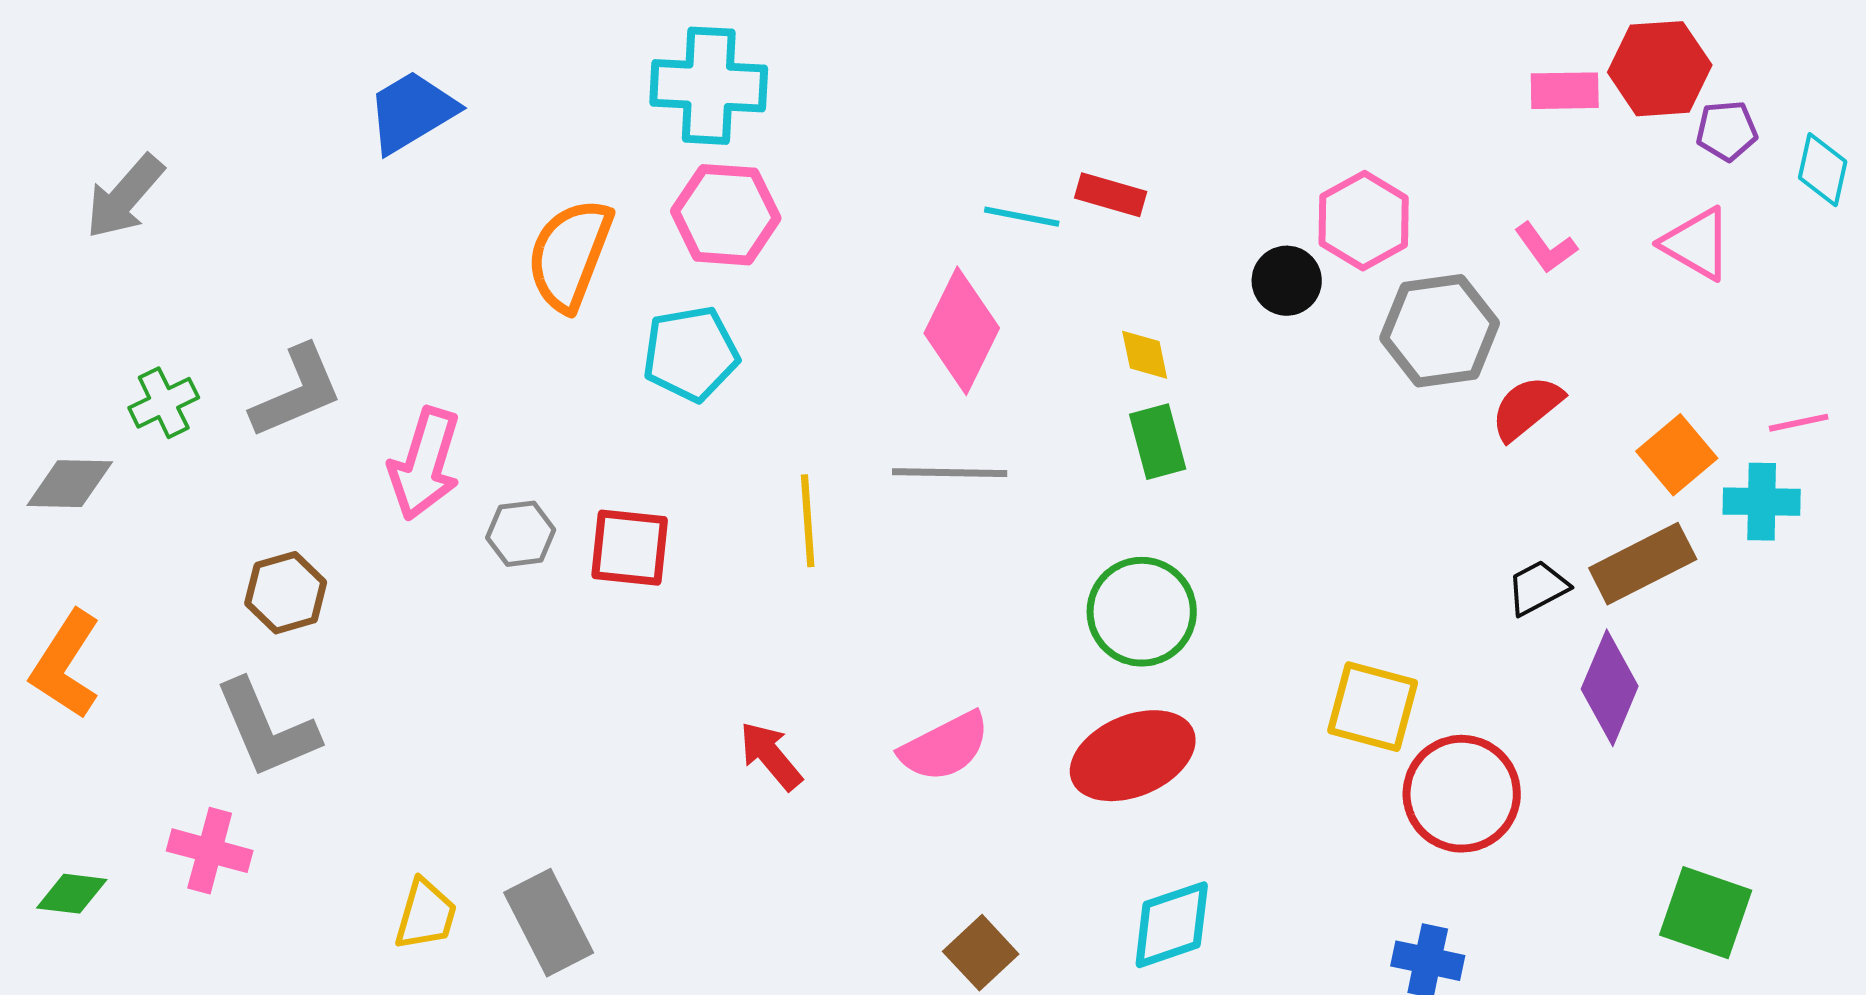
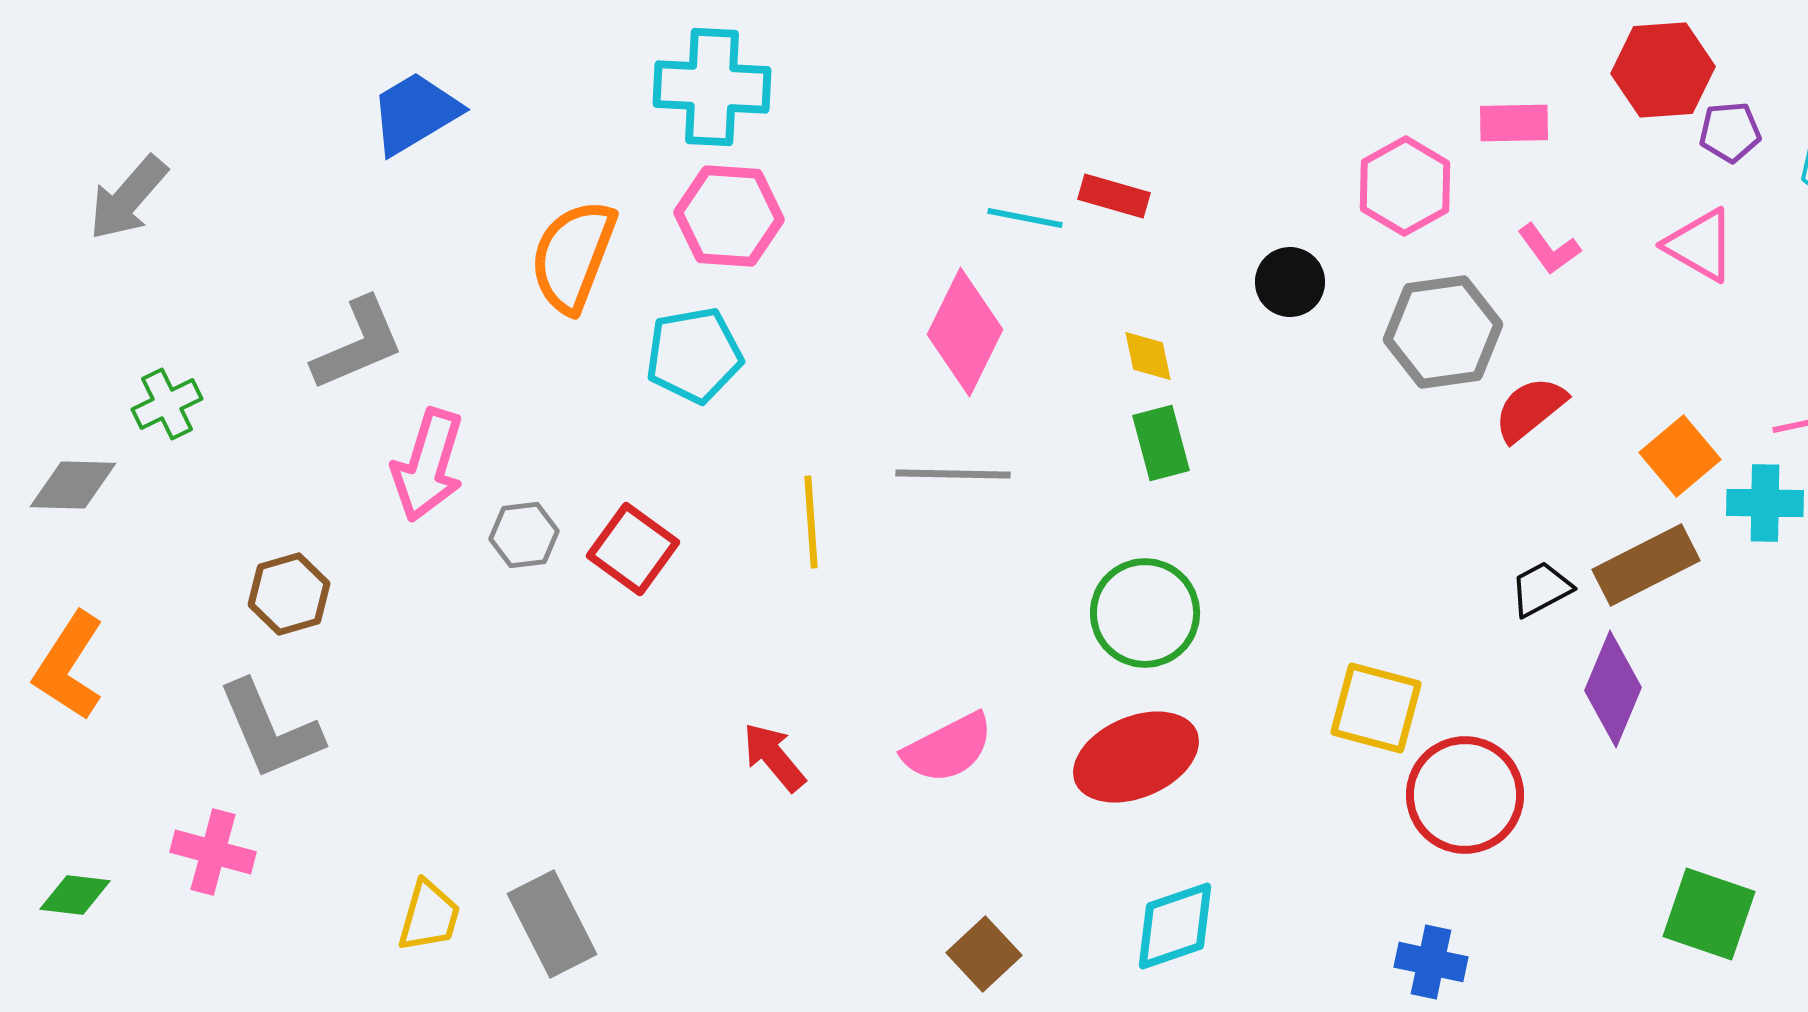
pink rectangle: (1565, 91) -> (1514, 123), moved
pink hexagon: (1364, 221) -> (1405, 186), moved
gray L-shape: (297, 392) -> (358, 344), moved
red square: (630, 548) -> (633, 549), turned 30

